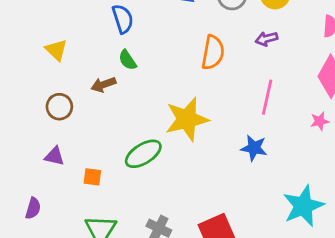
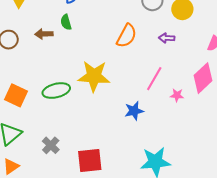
pink star: (320, 121) -> (177, 95), moved
blue star: (254, 148) -> (134, 111), turned 30
orange square: (92, 177) -> (16, 95), size x1.6

